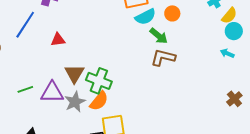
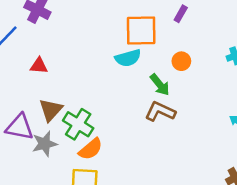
cyan semicircle: (145, 17) -> (128, 58), moved
orange semicircle: (99, 101) -> (91, 149), moved

